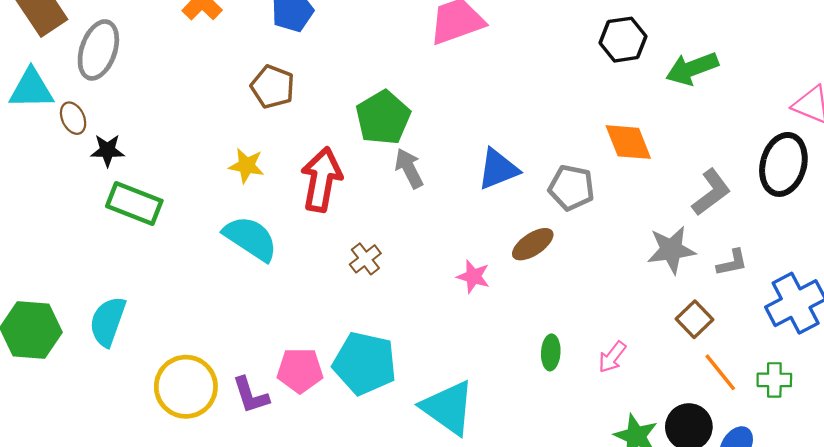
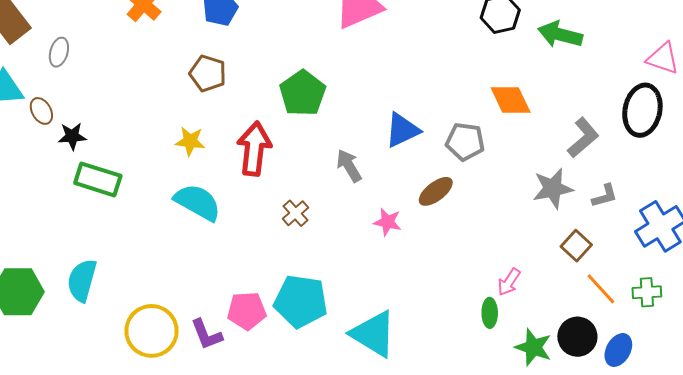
gray ellipse: (98, 50) -> (59, 52), size x0.6
green arrow: (692, 68) -> (560, 34), turned 39
gray arrow: (409, 168) -> (349, 166), moved
green ellipse: (551, 352) -> (490, 313), moved

